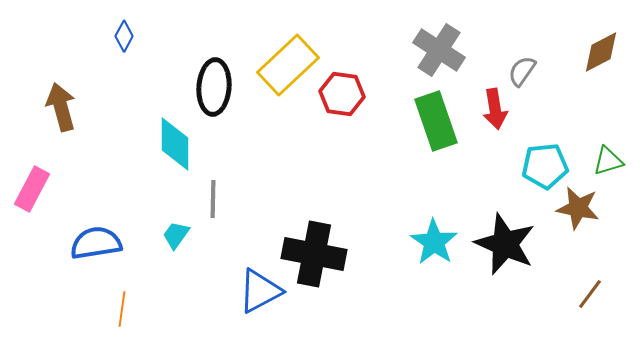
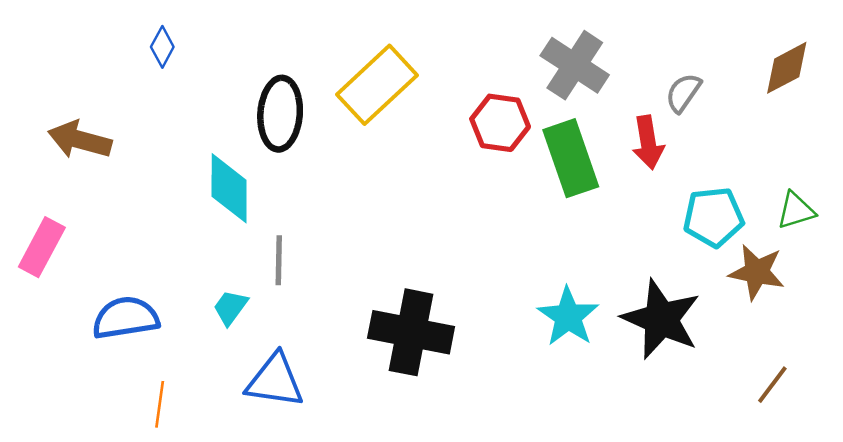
red hexagon: (342, 94) -> (500, 123), moved
brown arrow: (61, 107) -> (80, 140), turned -60
blue triangle: (260, 291) -> (275, 381), moved, turned 36

